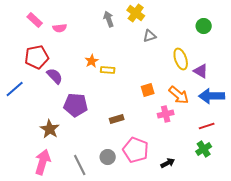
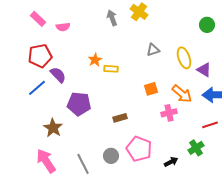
gray triangle: (150, 36) -> (153, 50), moved
blue line: (15, 89) -> (37, 88), moved
green cross: (204, 149) -> (196, 148), moved
pink arrow: (43, 162) -> (46, 161), turned -50

